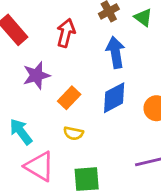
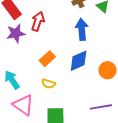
red arrow: (66, 33) -> (38, 21), moved
purple star: (36, 75) -> (16, 33), moved

